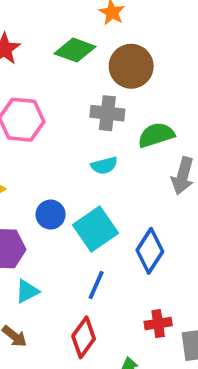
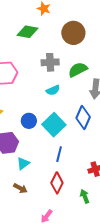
brown circle: (131, 66) -> (73, 33), moved
blue diamond: (150, 251) -> (83, 117), moved

